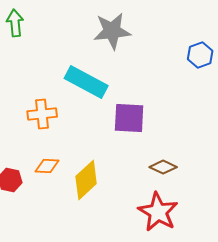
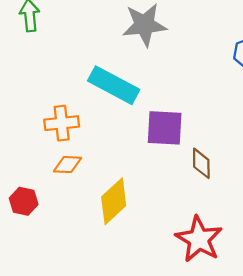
orange diamond: (47, 166) -> (68, 165), moved
brown diamond: (163, 167) -> (201, 163), moved, turned 64

